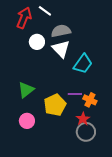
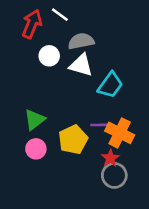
white triangle: (61, 49) -> (81, 65), turned -30
orange cross: (90, 100) -> (120, 133), size x1.5
pink circle: (27, 121) -> (36, 149), moved

